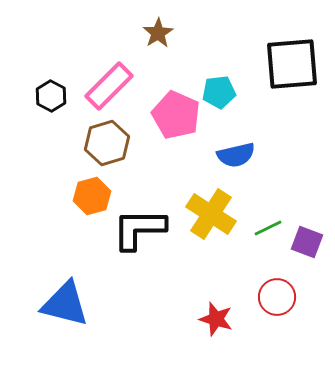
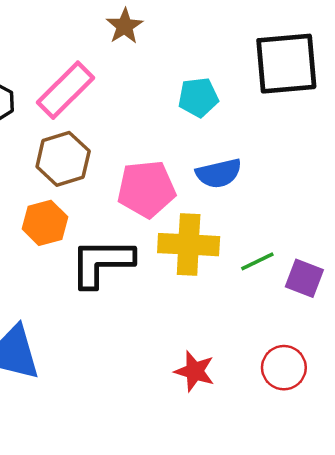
pink pentagon: (176, 115) -> (146, 189), moved, turned -30
yellow cross: (211, 214) -> (189, 245), turned -30
red circle: (277, 297) -> (284, 368), moved

